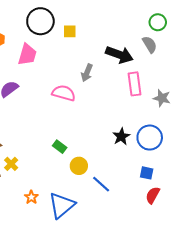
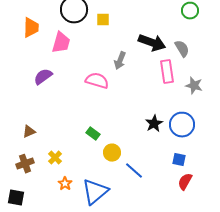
gray semicircle: (150, 44) -> (182, 49), moved
yellow cross: (11, 164) -> (55, 158), moved

